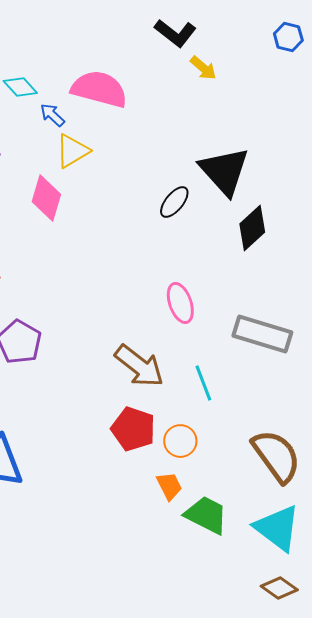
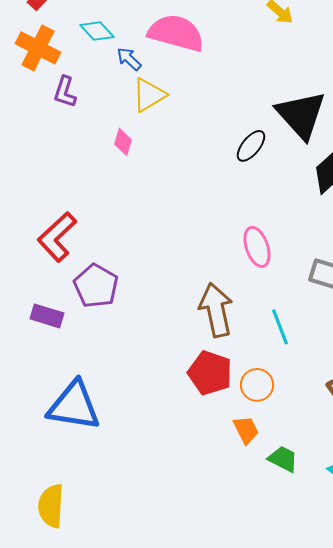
pink diamond: (46, 198) -> (123, 142), size x0.6
brown arrow: (139, 366) -> (216, 310), turned -140
green trapezoid: (206, 515) -> (283, 459), size x0.7

